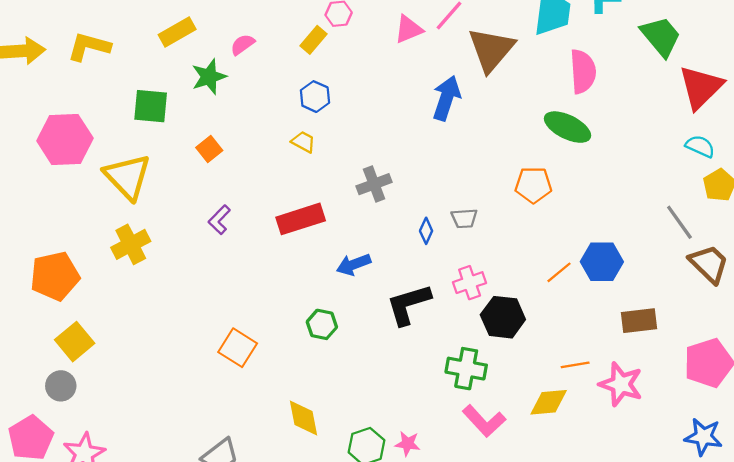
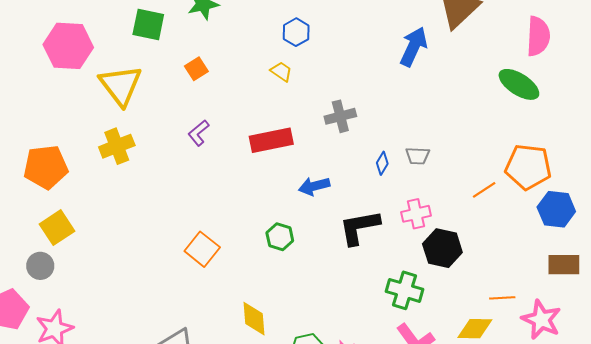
orange pentagon: (533, 185) -> (528, 167), moved, size x1.4
blue hexagon: (602, 262) -> (556, 209), moved
orange line: (559, 272) -> (484, 190), moved

